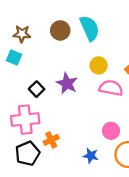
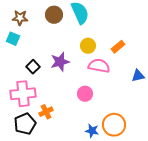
purple star: (67, 83) -> (60, 62), turned 30
pink circle: (111, 131) -> (85, 94), moved
blue star: (91, 156) -> (92, 131), moved

